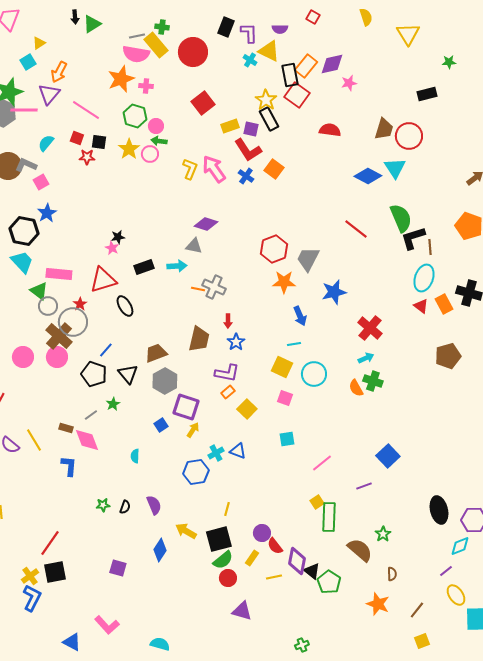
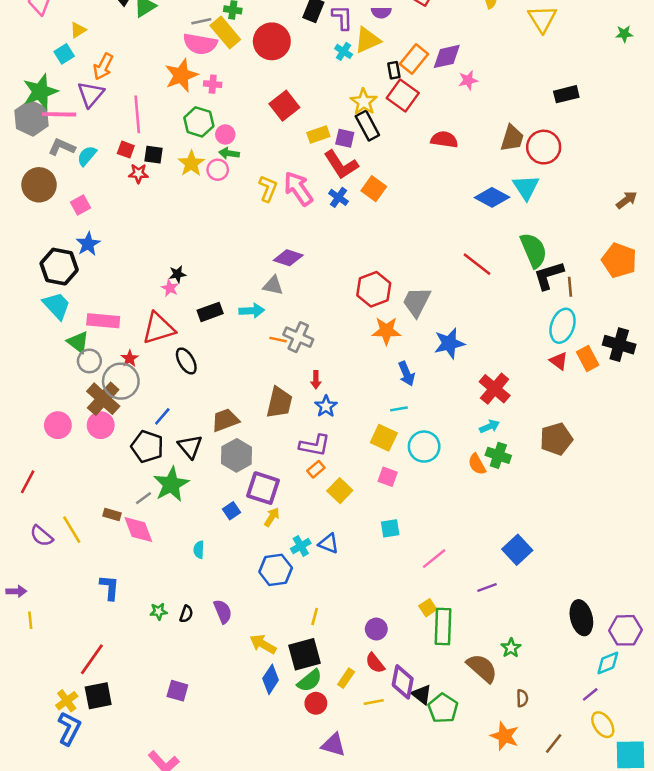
yellow triangle: (269, 51) -> (367, 40), turned -50
green star: (449, 62) -> (624, 34), moved
black rectangle: (290, 75) -> (394, 70), size x0.6
pink line: (86, 110) -> (137, 114), turned 52
gray L-shape: (26, 165) -> (62, 147), moved
brown pentagon: (448, 356) -> (556, 439), moved
green star: (113, 404) -> (171, 484), size x2.0
blue L-shape: (69, 466) -> (109, 587), moved
purple circle: (262, 533) -> (376, 629), moved
blue diamond: (160, 550) -> (271, 679), moved

